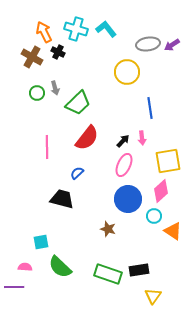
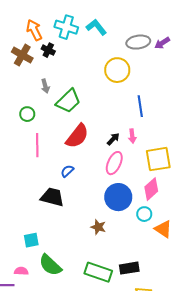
green circle: (37, 93) -> (27, 114), moved
pink semicircle: (25, 267) -> (21, 271), moved

